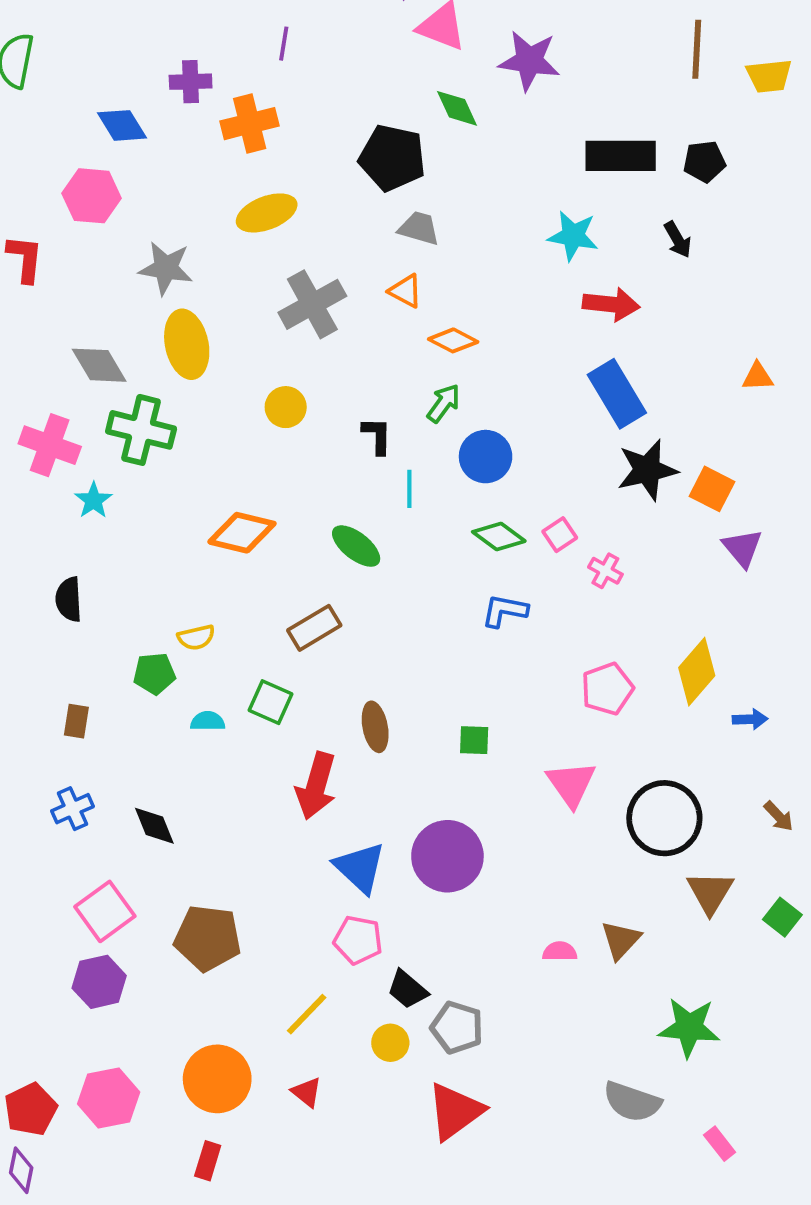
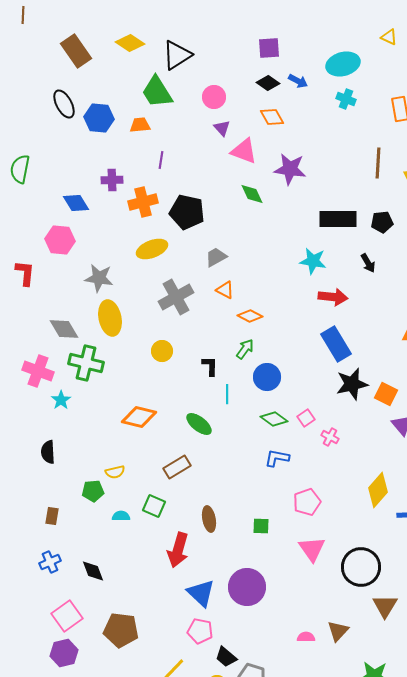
black pentagon: (392, 158) -> (187, 212), moved
gray trapezoid: (419, 228) -> (216, 257), moved, turned -45
pink pentagon: (607, 689) -> (307, 502), moved

